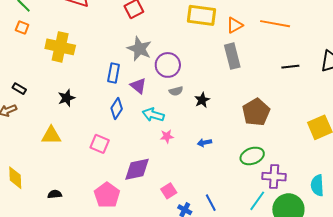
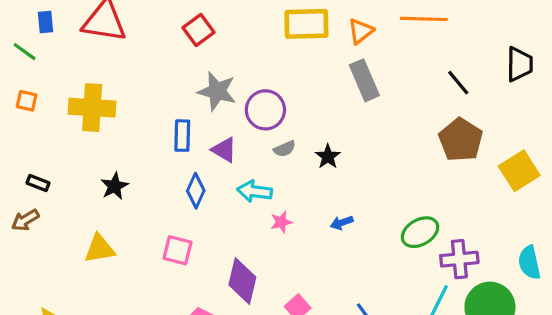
orange square: (22, 28) -> (27, 101), moved
black line: (290, 67) -> (458, 83), turned 66
brown pentagon: (256, 112) -> (461, 140), moved
purple diamond: (137, 169) -> (242, 281), turned -56

